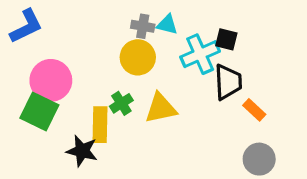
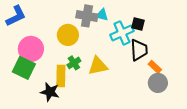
gray cross: (143, 26) -> (87, 16), size x1.5
yellow circle: (138, 57) -> (68, 35), moved
gray circle: (259, 159) -> (158, 83), moved

